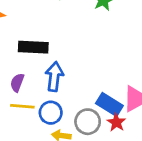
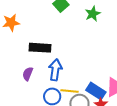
yellow line: (22, 106) -> (70, 91), moved

